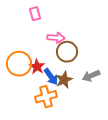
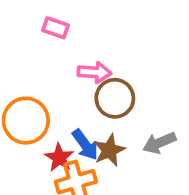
pink rectangle: (35, 14) -> (56, 28), turned -56
red star: (37, 67) -> (59, 158), moved

